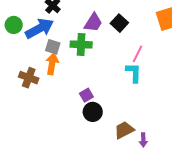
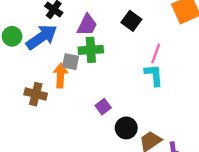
purple trapezoid: (93, 23) -> (87, 25), moved
gray square: (53, 47) -> (70, 62), moved
black circle: (93, 112) -> (126, 128), moved

